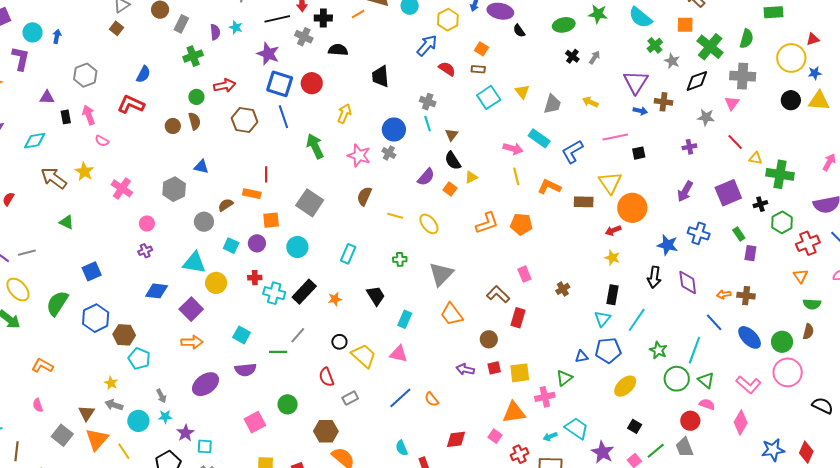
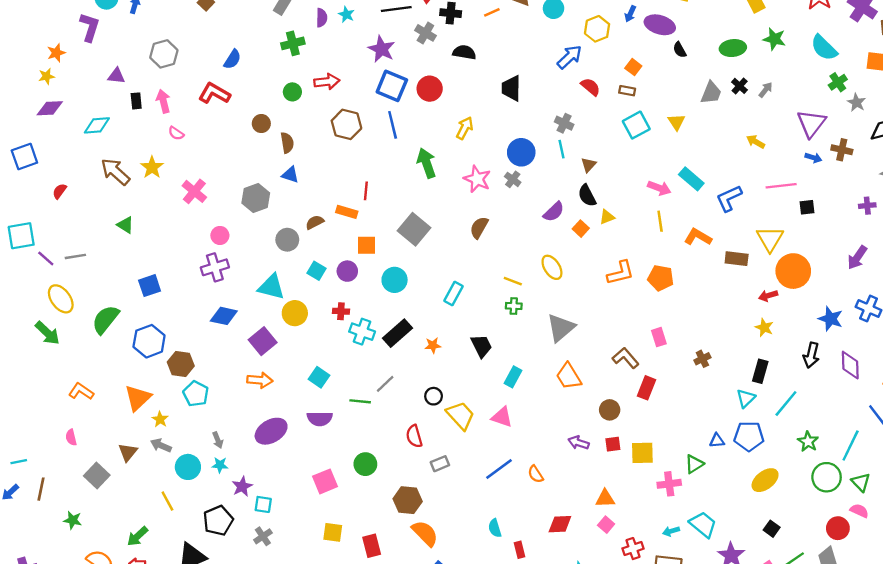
gray trapezoid: (552, 104) -> (711, 93), moved
brown semicircle: (194, 121) -> (287, 143), moved
yellow line: (395, 216) -> (513, 281), moved
purple cross: (145, 251) -> (215, 267), size x1.6
orange triangle: (514, 412) -> (605, 499), moved, size x0.7
orange triangle: (97, 439) -> (138, 398), moved

